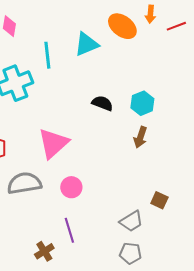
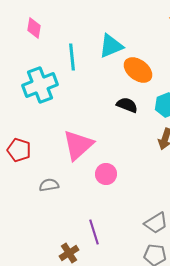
orange ellipse: (122, 26) -> (138, 70), moved
gray semicircle: (24, 183) -> (49, 185), size x0.6
pink circle: (71, 187) -> (106, 174), moved

